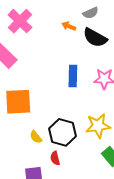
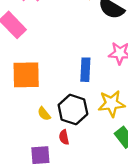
blue rectangle: (73, 76) -> (85, 70), moved

